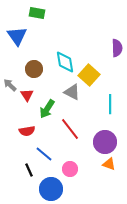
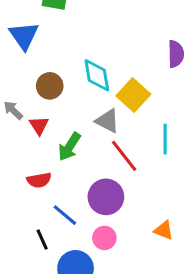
red line: (70, 129) -> (124, 156), moved
purple circle: (105, 142) -> (106, 197), moved

